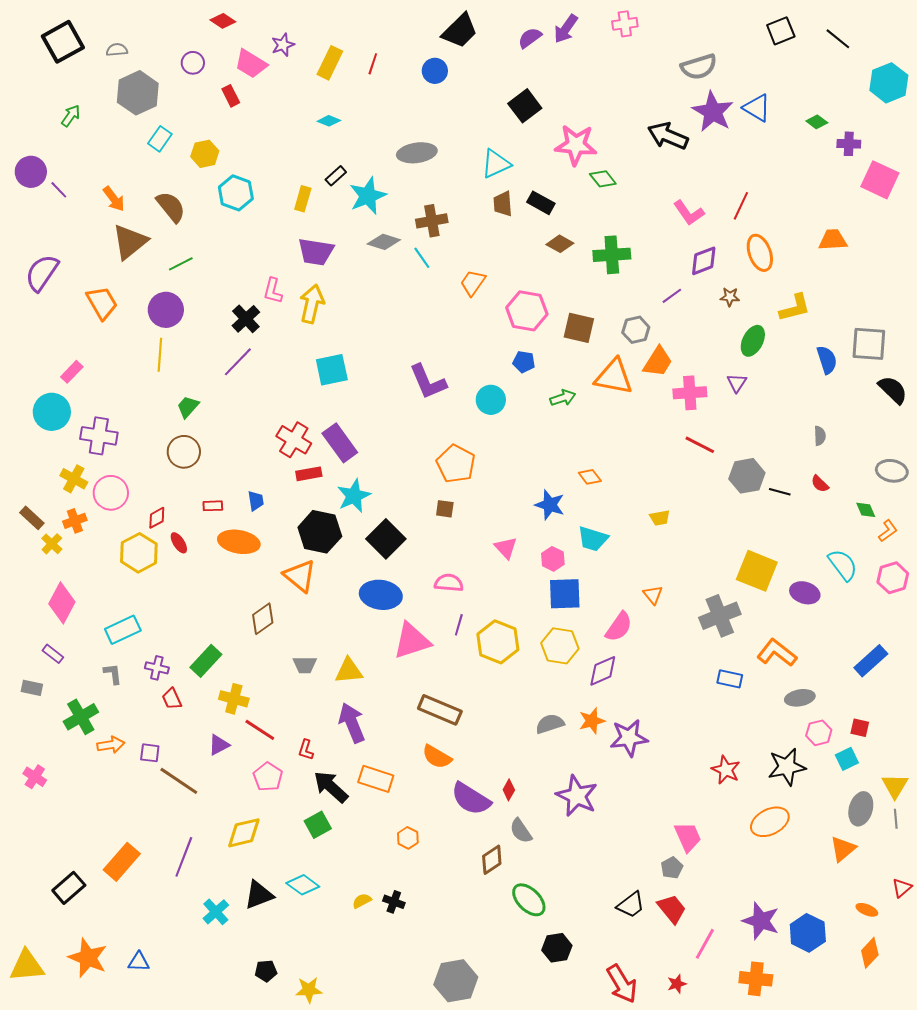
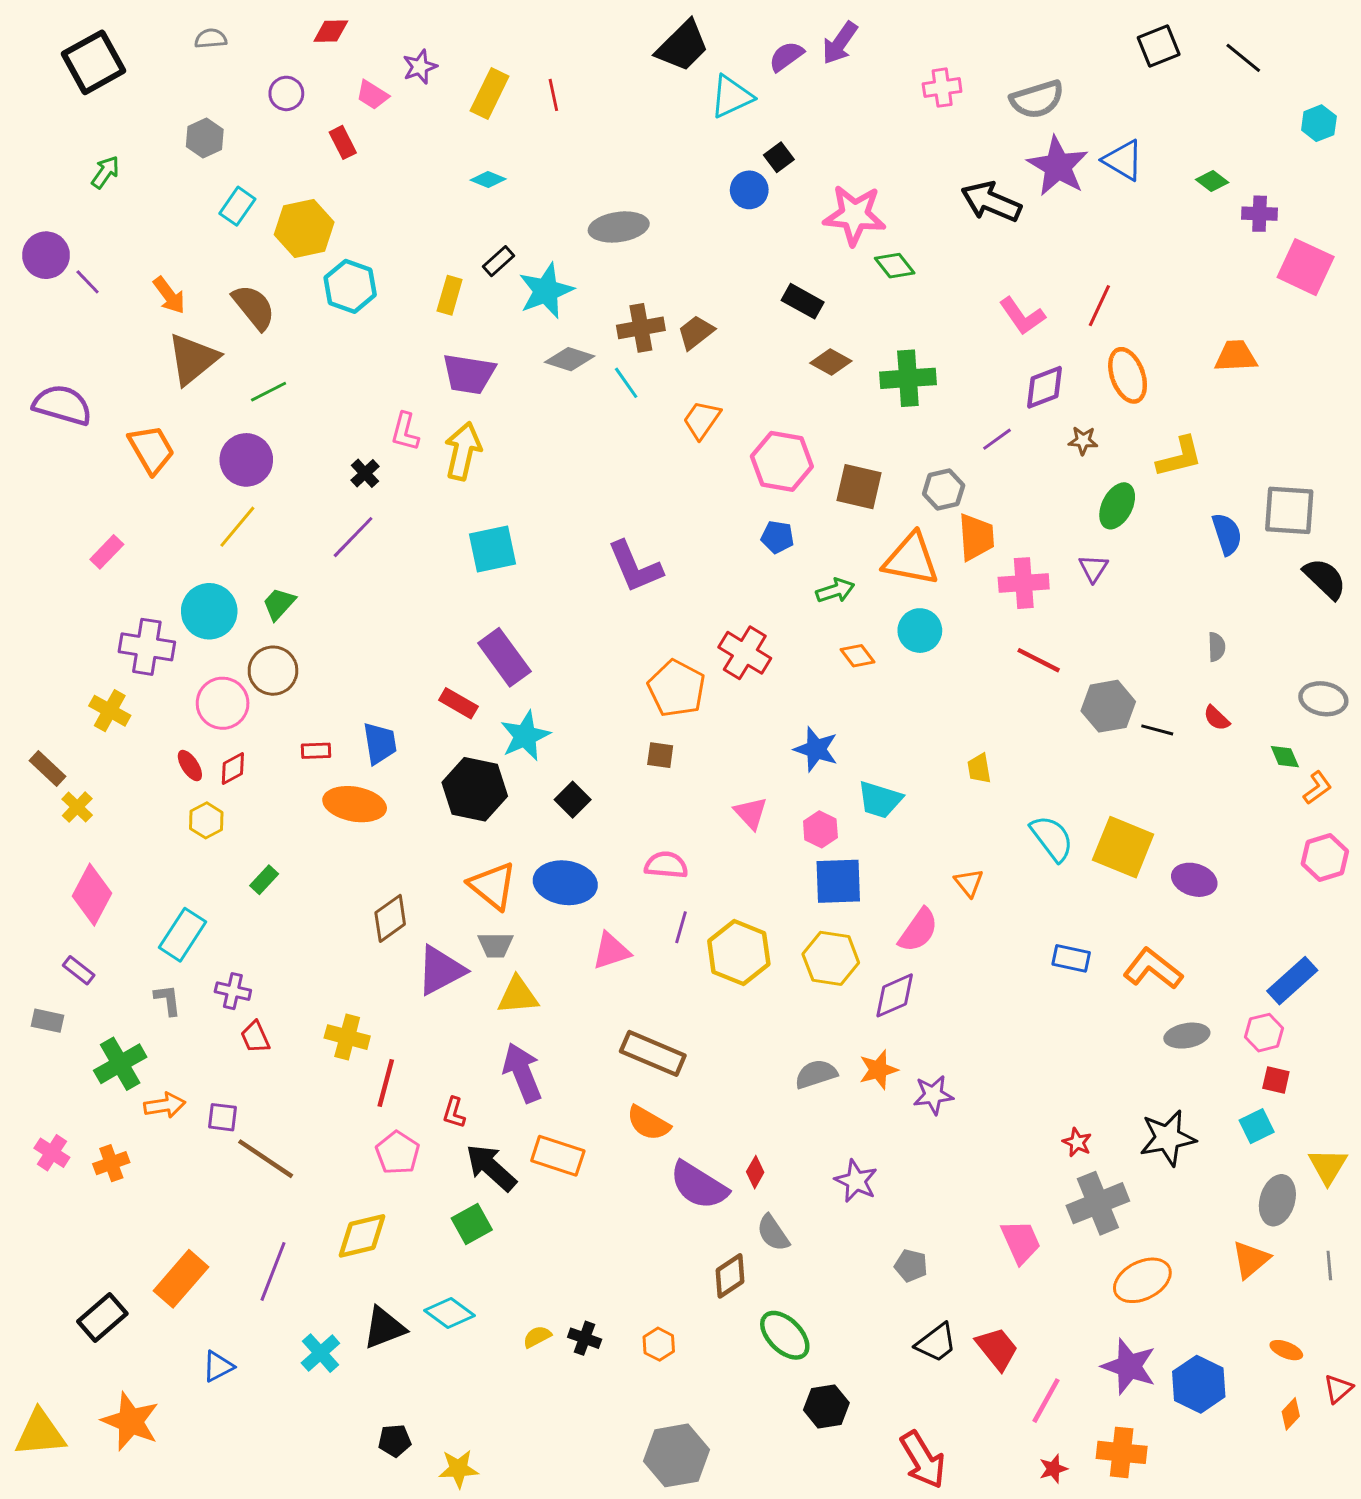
red diamond: (223, 21) -> (331, 31), turned -35
pink cross: (625, 24) -> (942, 88), moved
gray semicircle: (117, 50) -> (211, 39), moved
pink trapezoid: (251, 64) -> (372, 95), size x0.7
red line: (373, 64) -> (553, 95), turned -30
blue circle: (435, 71) -> (749, 190), moved
cyan hexagon: (889, 83) -> (1319, 123), size x0.6
gray hexagon: (138, 93) -> (205, 138), size x0.6
black square: (525, 106) -> (779, 157), size x0.6
yellow hexagon: (205, 154) -> (304, 228), size x1.4
cyan triangle: (496, 164) -> (731, 96), moved
brown trapezoid: (503, 204) -> (696, 332), moved, turned 56
purple semicircle: (42, 273) -> (62, 405), turned 72
black cross: (246, 319) -> (365, 473), size x0.7
yellow line: (160, 355) -> (237, 527), turned 36
orange trapezoid: (658, 362) -> (976, 537), turned -36
cyan circle: (491, 400) -> (920, 631), moved
cyan circle: (52, 412) -> (209, 611), moved
red cross: (294, 440) -> (745, 653), moved
red rectangle: (309, 474) -> (458, 703), turned 40
orange diamond: (590, 477) -> (858, 656), moved
pink circle: (111, 493) -> (223, 703), moved
blue trapezoid: (256, 501) -> (380, 743), size x1.4
yellow trapezoid: (660, 518) -> (979, 769), turned 90
orange cross: (75, 521) -> (111, 1163), moved
black square: (386, 539) -> (573, 800), size x0.6
red ellipse: (179, 543) -> (190, 766), moved
yellow hexagon: (139, 553) -> (206, 820), size x0.6
cyan semicircle: (843, 565) -> (1052, 838), moved
orange triangle: (300, 576) -> (493, 886), moved
gray cross: (720, 616) -> (1098, 1203), moved
cyan rectangle: (123, 630) -> (182, 935), turned -32
pink triangle: (412, 641) -> (611, 951), size x0.7
green rectangle: (206, 661) -> (264, 880), moved, size x0.6
gray trapezoid: (305, 665) -> (496, 945), moved
blue rectangle: (730, 679) -> (1071, 958), moved
red line: (260, 730) -> (386, 1083), turned 72
pink hexagon: (819, 733) -> (1264, 1033), moved
purple star: (629, 738) -> (933, 1095), size x0.7
purple triangle: (219, 745) -> (441, 970), moved, size x1.6
red star: (726, 770) -> (1077, 1142), size x0.7
purple star: (577, 796) -> (856, 1181), size x0.7
gray line: (896, 819) -> (1329, 1266), moved
orange ellipse: (770, 822) -> (1142, 1280), moved
orange hexagon: (408, 838) -> (659, 1344), moved
gray pentagon: (672, 868) -> (911, 1266), moved, turned -30
red triangle: (902, 888) -> (1338, 1389), moved
orange diamond: (870, 953) -> (1291, 1414), size x0.7
blue triangle: (139, 962) -> (218, 1366), moved, turned -30
red star: (677, 984) -> (1053, 1469), moved

